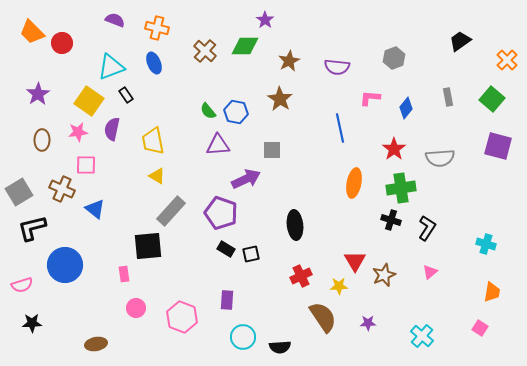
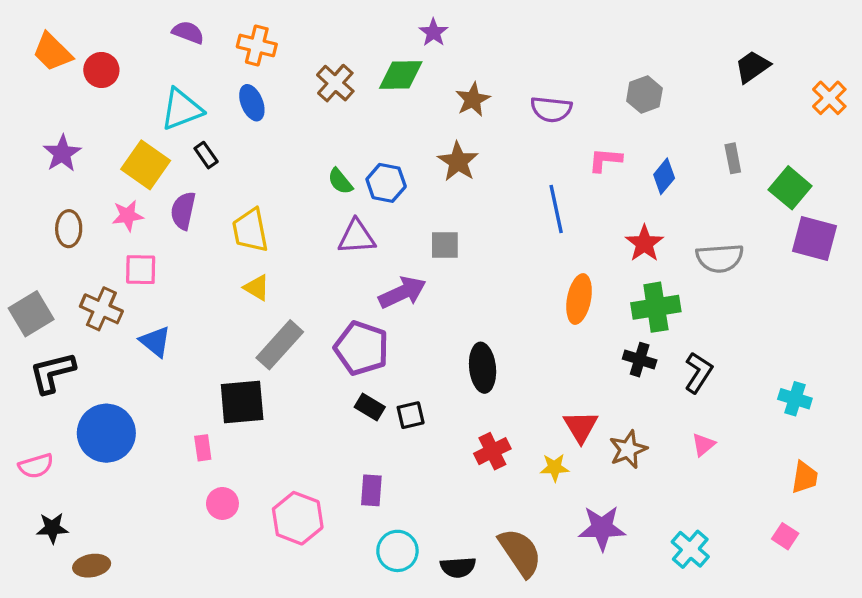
green square: (492, 99) -> (790, 188), moved
brown semicircle: (323, 317) -> (520, 553), moved
purple star: (368, 323) -> (602, 528), size x1.8
brown ellipse: (96, 344) -> (92, 566), moved

